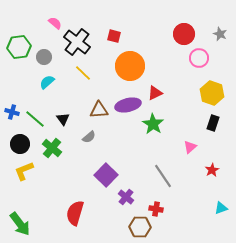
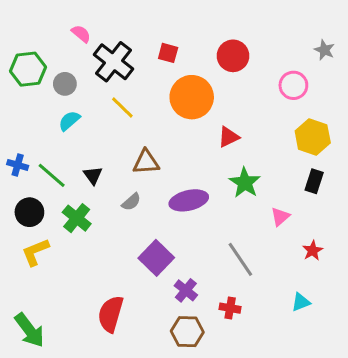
red circle: (184, 34) -> (233, 56), moved
purple ellipse: (128, 105) -> (189, 200), moved
green star: (153, 124) -> (245, 183), moved
cyan triangle: (221, 208) -> (301, 302), moved
brown hexagon: (140, 227) -> (187, 332), moved

